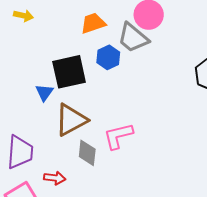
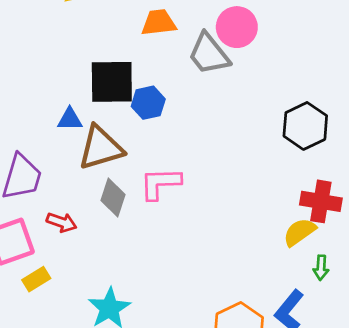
blue hexagon: (108, 57) -> (148, 103), moved
blue triangle: (44, 92) -> (70, 119), moved, turned 42

